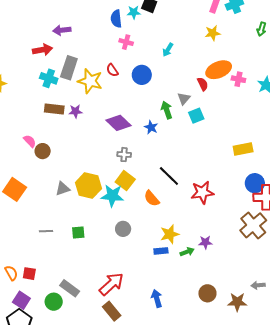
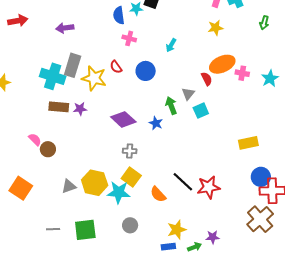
red arrow: (42, 50) -> (18, 21), moved
cyan cross: (49, 78) -> (53, 76), size x1.4
black line: (169, 176) -> (183, 182), moved
green square: (78, 232) -> (85, 230), size x1.6

